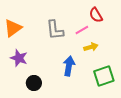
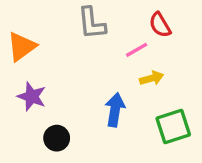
gray L-shape: (55, 30) -> (92, 23), moved

